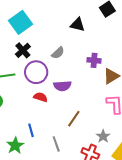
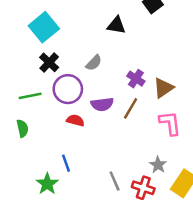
purple cross: (94, 60) -> (136, 79), moved, turned 32
brown line: (74, 119) -> (131, 108), moved
gray line: (56, 144) -> (115, 181), moved

